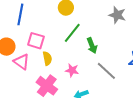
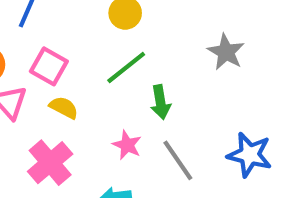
yellow semicircle: (47, 58) -> (64, 108), turned -64
pink star: (72, 70) -> (127, 145), moved

